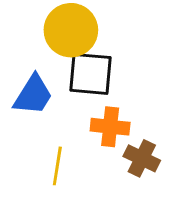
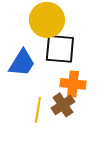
brown cross: (142, 158) -> (63, 105), moved, turned 30

